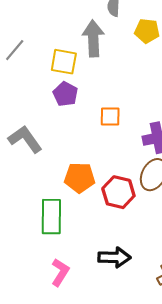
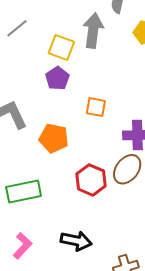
orange pentagon: (80, 178) -> (54, 138), moved
green rectangle: (51, 217) -> (24, 192), turned 68

